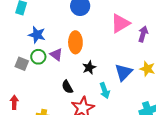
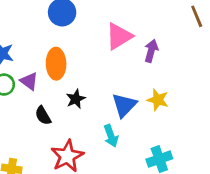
black semicircle: (67, 87) -> (43, 116), moved
cyan arrow: (105, 91) -> (111, 136), moved

